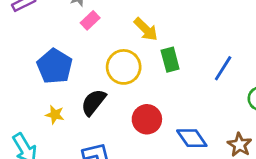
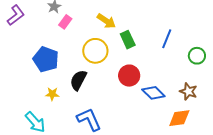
red circle: (147, 119) -> (129, 76), moved

